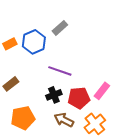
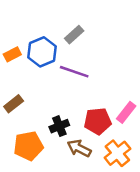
purple line: (60, 71) -> (74, 72), moved
black cross: (54, 95) -> (59, 126), moved

